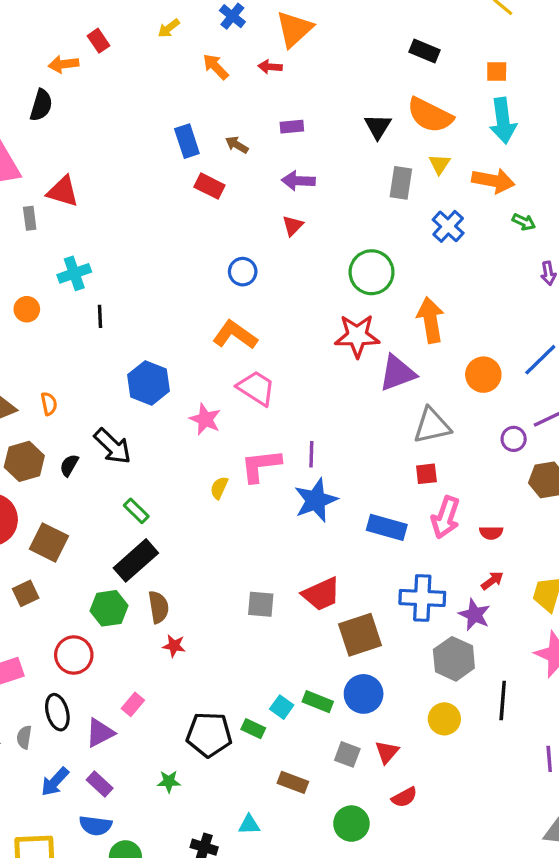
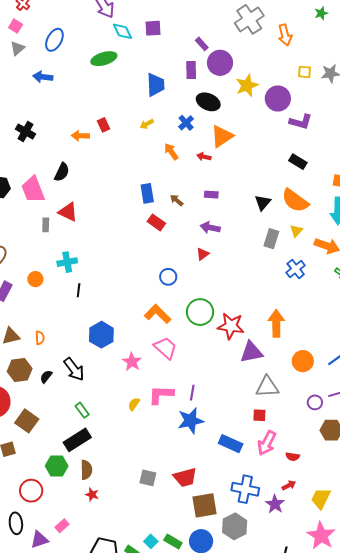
black semicircle: (41, 105) -> (62, 172), moved
green circle: (372, 272) -> (200, 312), moved
gray hexagon: (454, 659) -> (235, 526), moved

